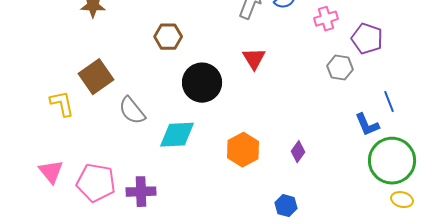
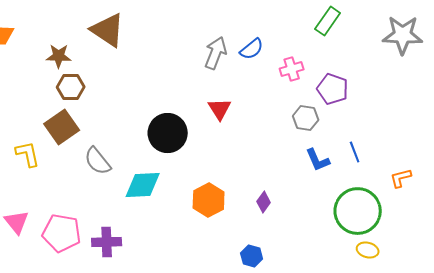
brown hexagon: (168, 37) -> (71, 87), moved
blue L-shape: (367, 125) -> (318, 160), moved

